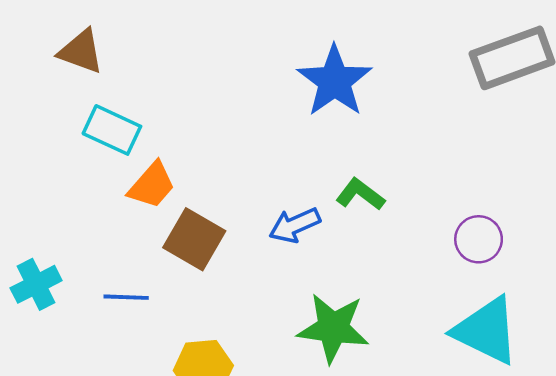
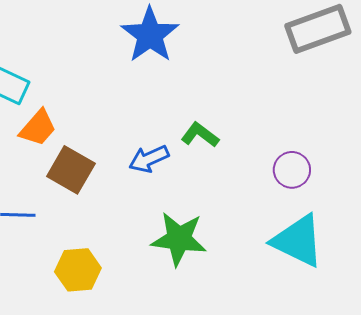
blue star: (334, 81) -> (150, 35), moved

